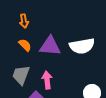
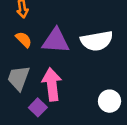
pink arrow: (47, 80) -> (52, 84), size x1.4

